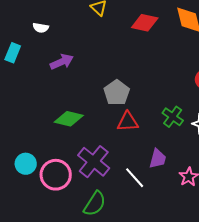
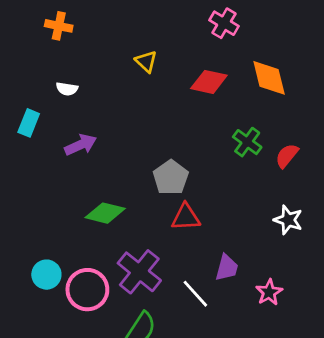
purple arrow: (62, 62) -> (81, 145), moved
green cross: (173, 117) -> (247, 142), moved

